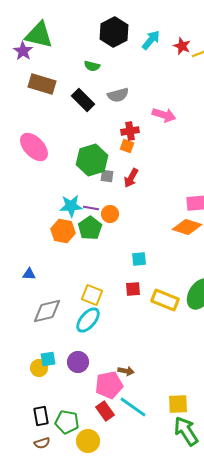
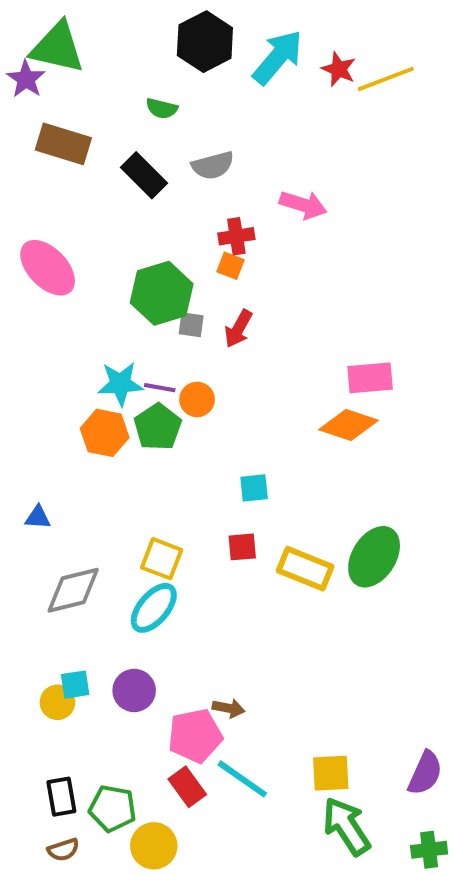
cyan arrow: (151, 40) -> (278, 57), size x1.4

